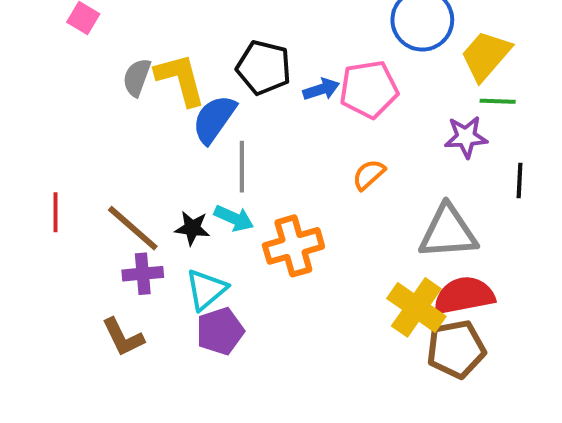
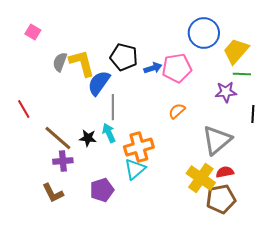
red line: (56, 212) -> (24, 109), moved, turned -30
cyan arrow: (234, 218) -> (109, 133), turned -138
gray triangle: (448, 232) -> (217, 140), turned -36
cyan triangle: (206, 290) -> (135, 169), moved
red semicircle: (464, 296) -> (225, 172), size x0.6

